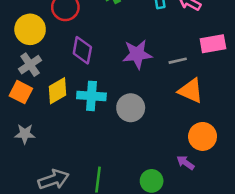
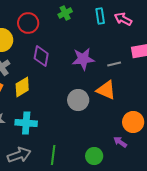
orange triangle: (191, 91) -> (106, 90), moved
cyan cross: (91, 96) -> (26, 123), moved

